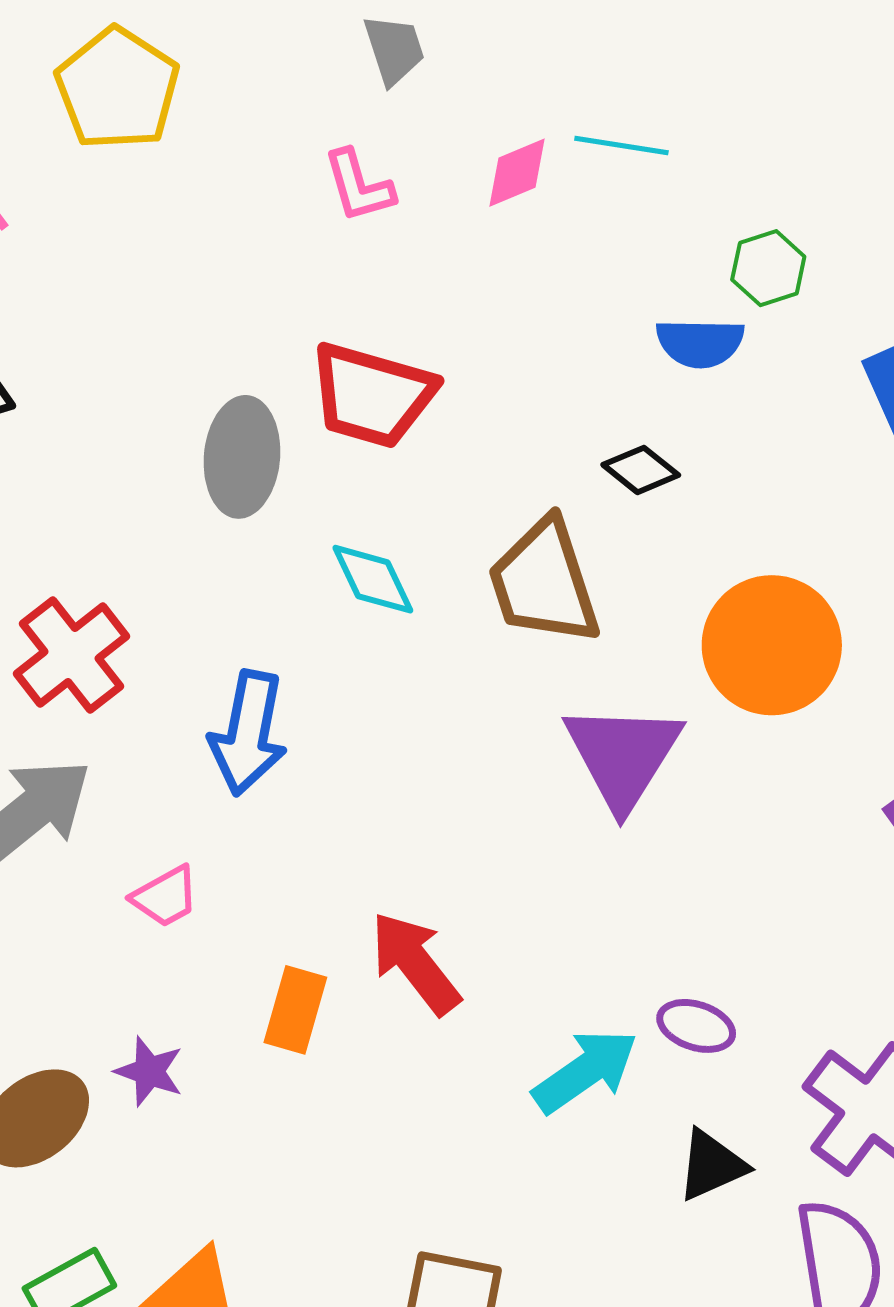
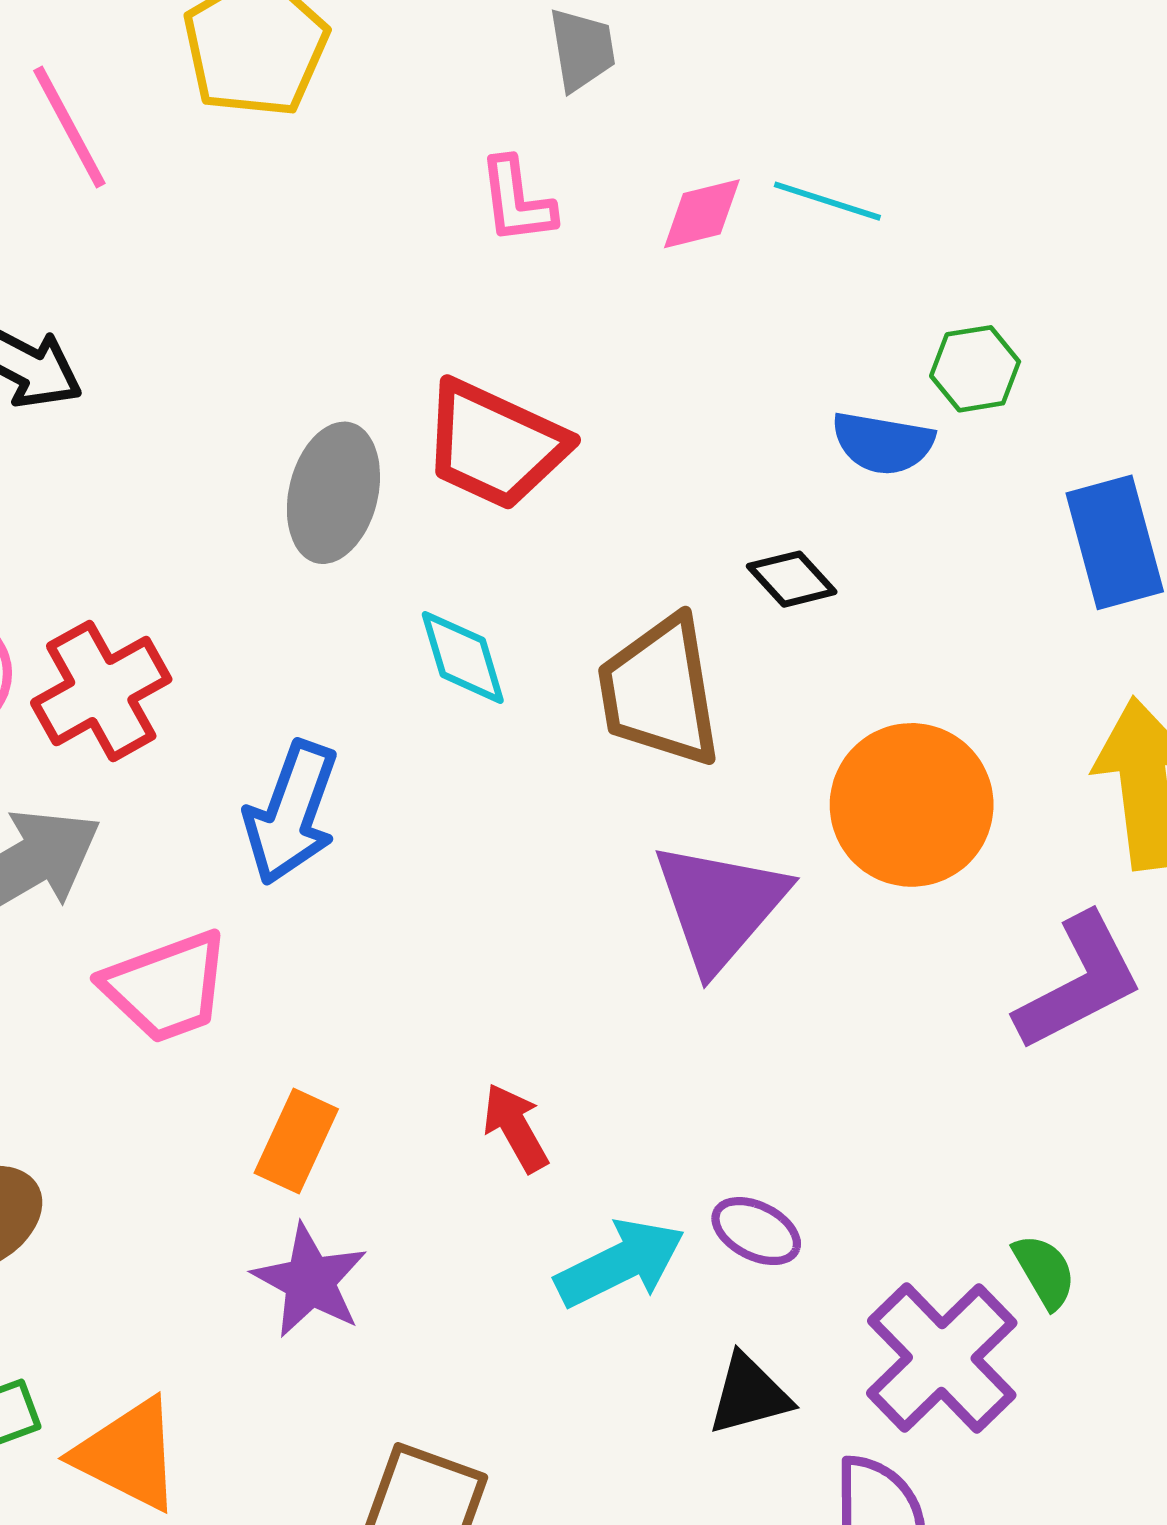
pink trapezoid: (165, 897) -> (166, 987), size x1.6
red arrow: (415, 963) -> (515, 1128), moved, size x0.7
purple star: (149, 1071) -> (310, 1281), moved, size x1.4

